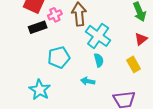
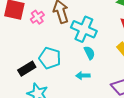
black rectangle: (38, 27) -> (27, 69), moved
cyan pentagon: (59, 57) -> (50, 58), turned -30

